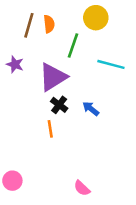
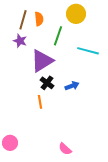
purple star: (15, 64) -> (20, 41), moved
blue arrow: (91, 109) -> (72, 86), turned 120

